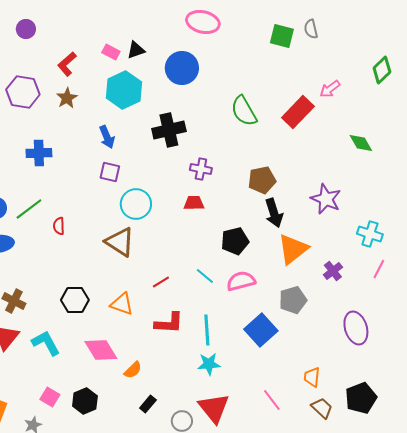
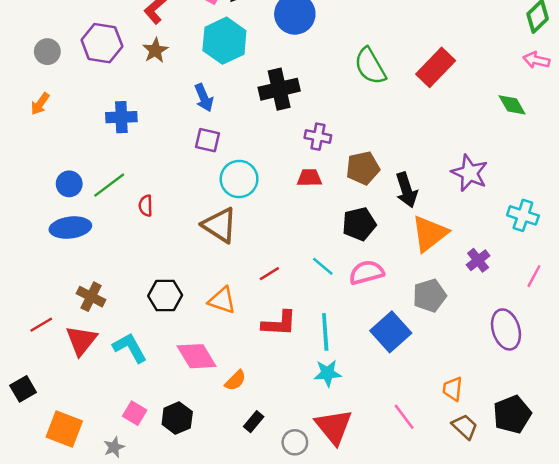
pink arrow: (330, 89) -> (536, 60), moved, turned 50
brown pentagon: (262, 180) -> (363, 168), moved
pink line: (379, 269) -> (534, 276), moved

